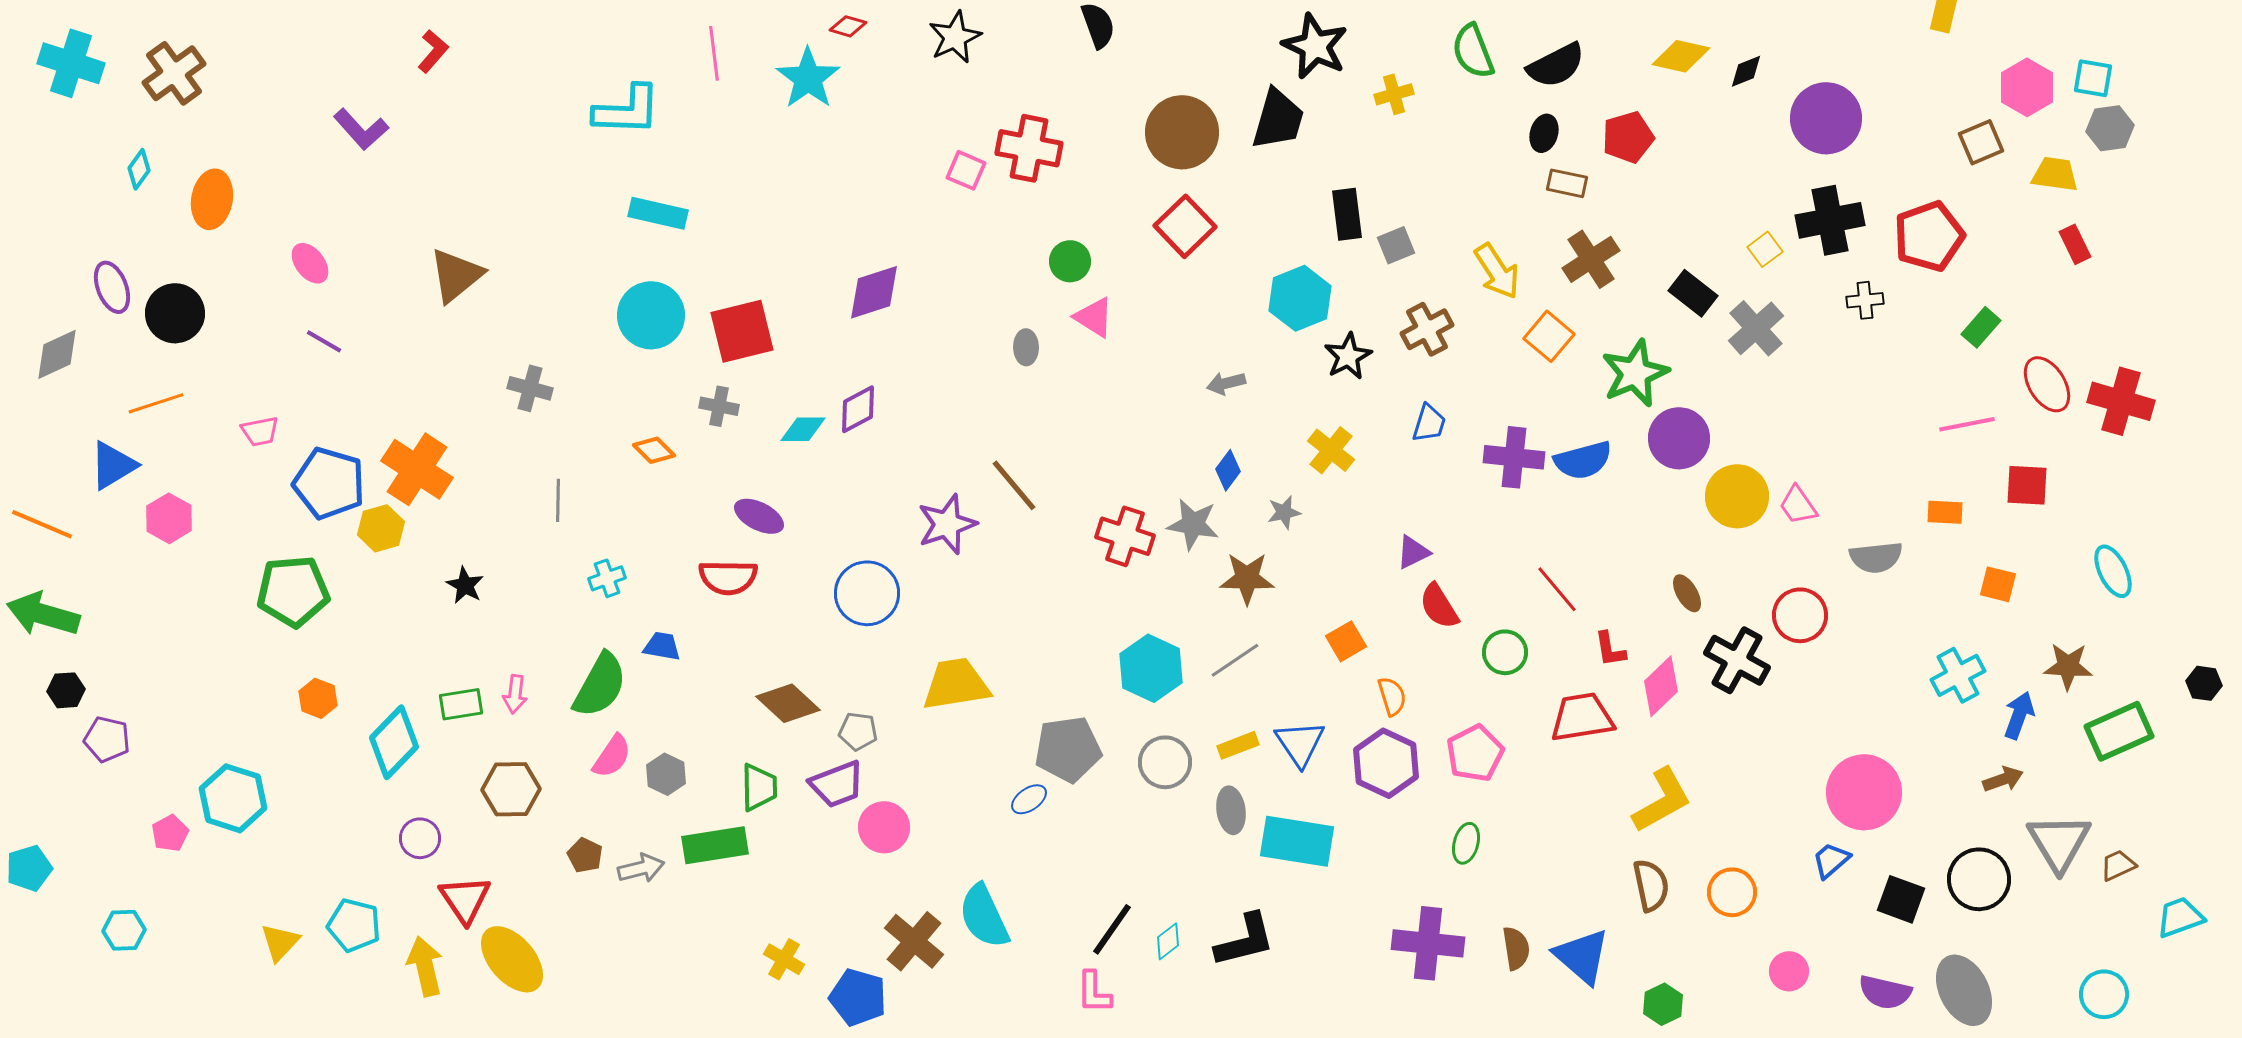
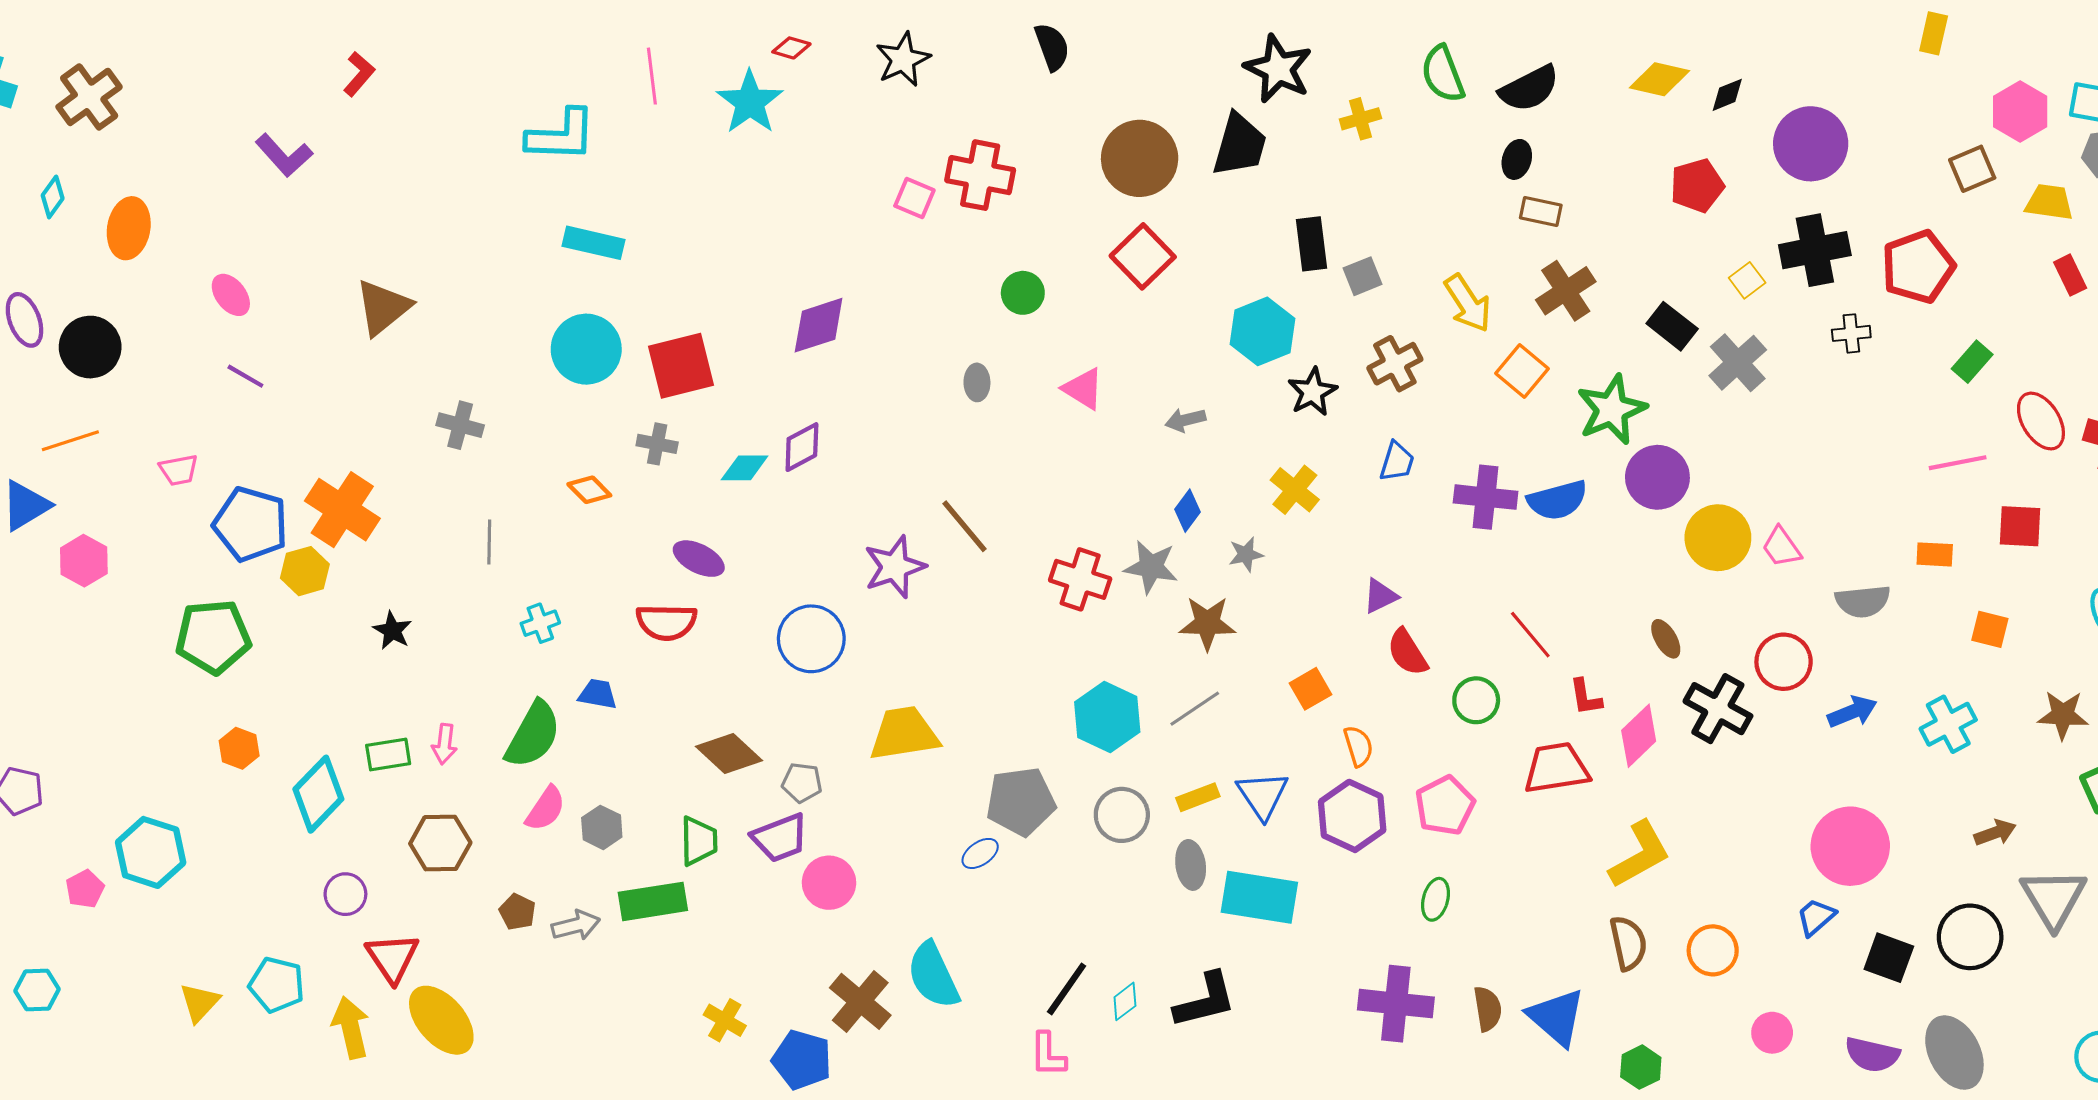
red pentagon: (1628, 137) -> (1697, 185), moved
pink triangle: (1094, 317) -> (1083, 389), moved
blue arrow: (2019, 715) -> (1852, 712), moved, turned 48

